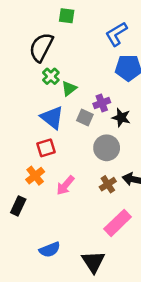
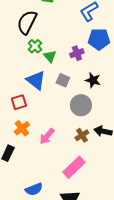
green triangle: (69, 88) -> (50, 56), turned -32
purple cross: (102, 103) -> (77, 53), moved
red square: (46, 148) -> (19, 102), moved
pink rectangle: (118, 223) -> (74, 167), moved

